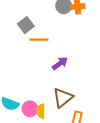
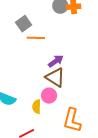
brown triangle: (63, 98) -> (55, 77), moved, turned -50
pink circle: (30, 109) -> (49, 96), moved

